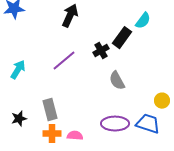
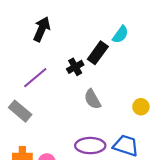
yellow circle: (162, 101) -> (141, 107), moved
gray rectangle: (50, 110) -> (20, 111), moved, turned -35

